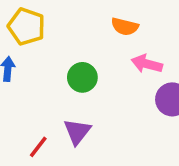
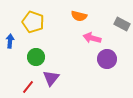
yellow pentagon: (26, 27) -> (33, 22), moved
green circle: (82, 77) -> (36, 57), moved

